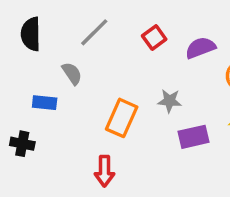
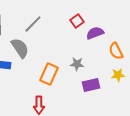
red square: (154, 37) -> (77, 21), moved
gray semicircle: (72, 73) -> (20, 48), size x1.5

